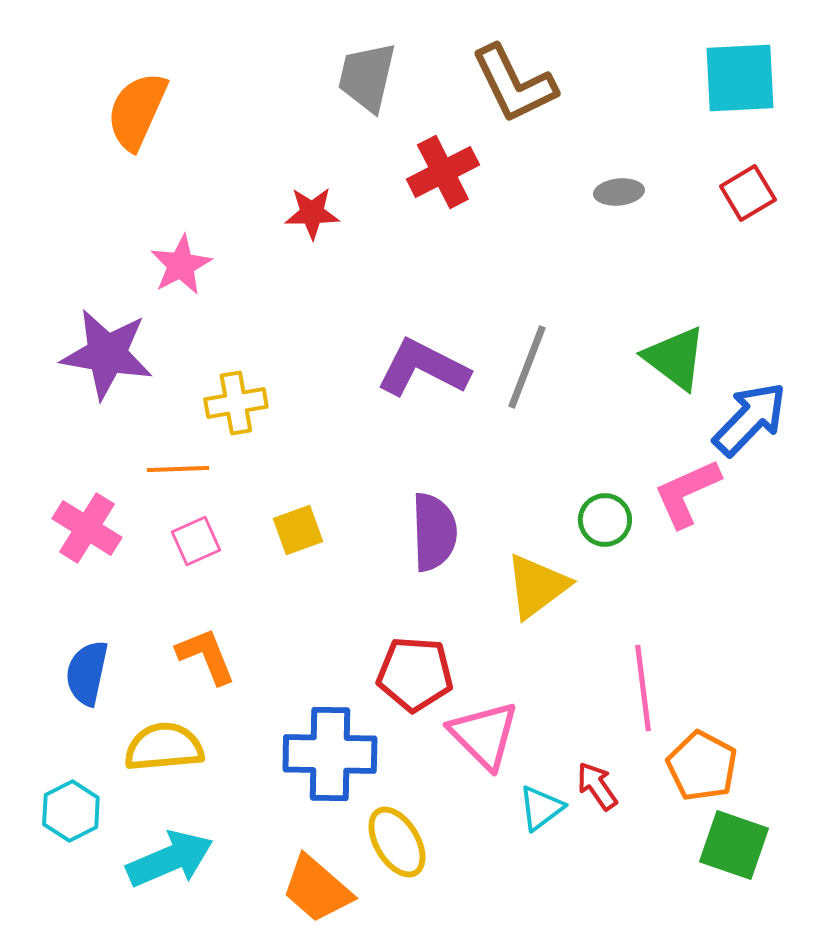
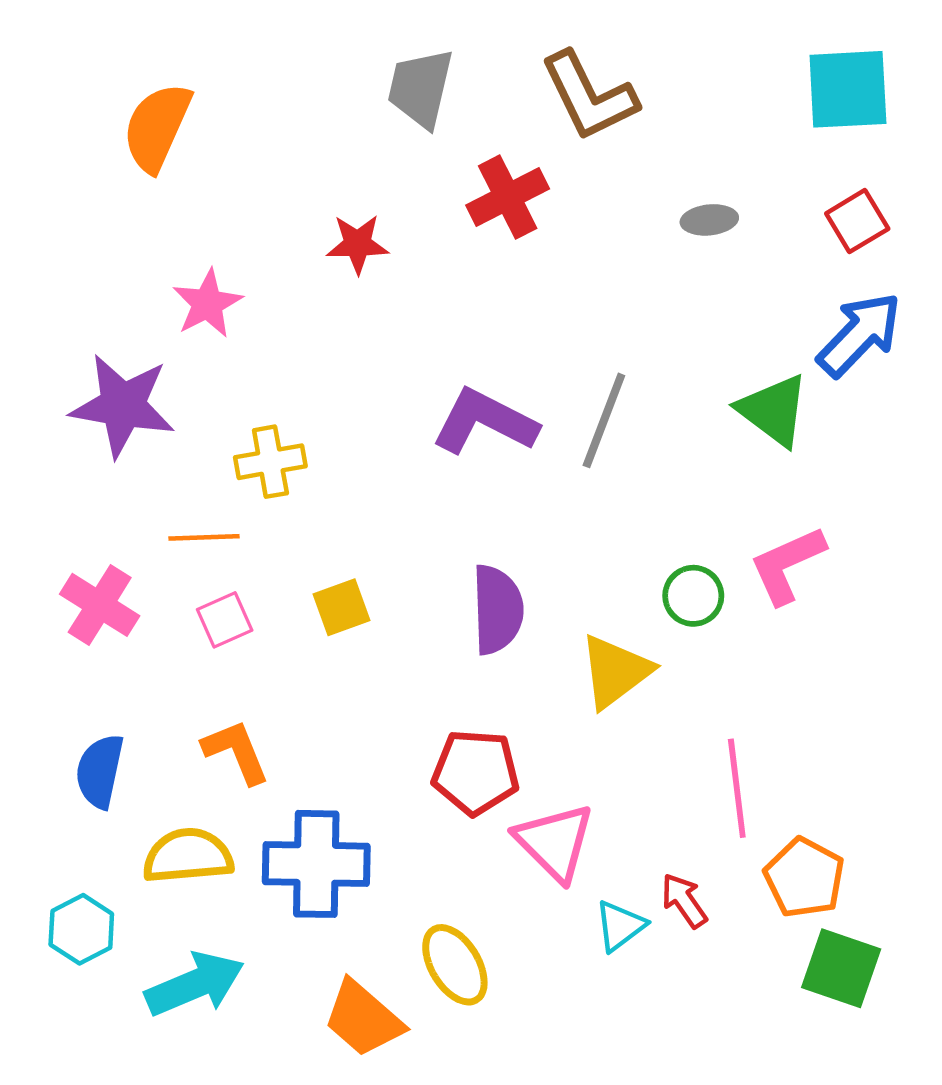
blue arrow: (750, 419) -> (859, 335), moved
blue cross: (330, 754) -> (316, 864), moved

